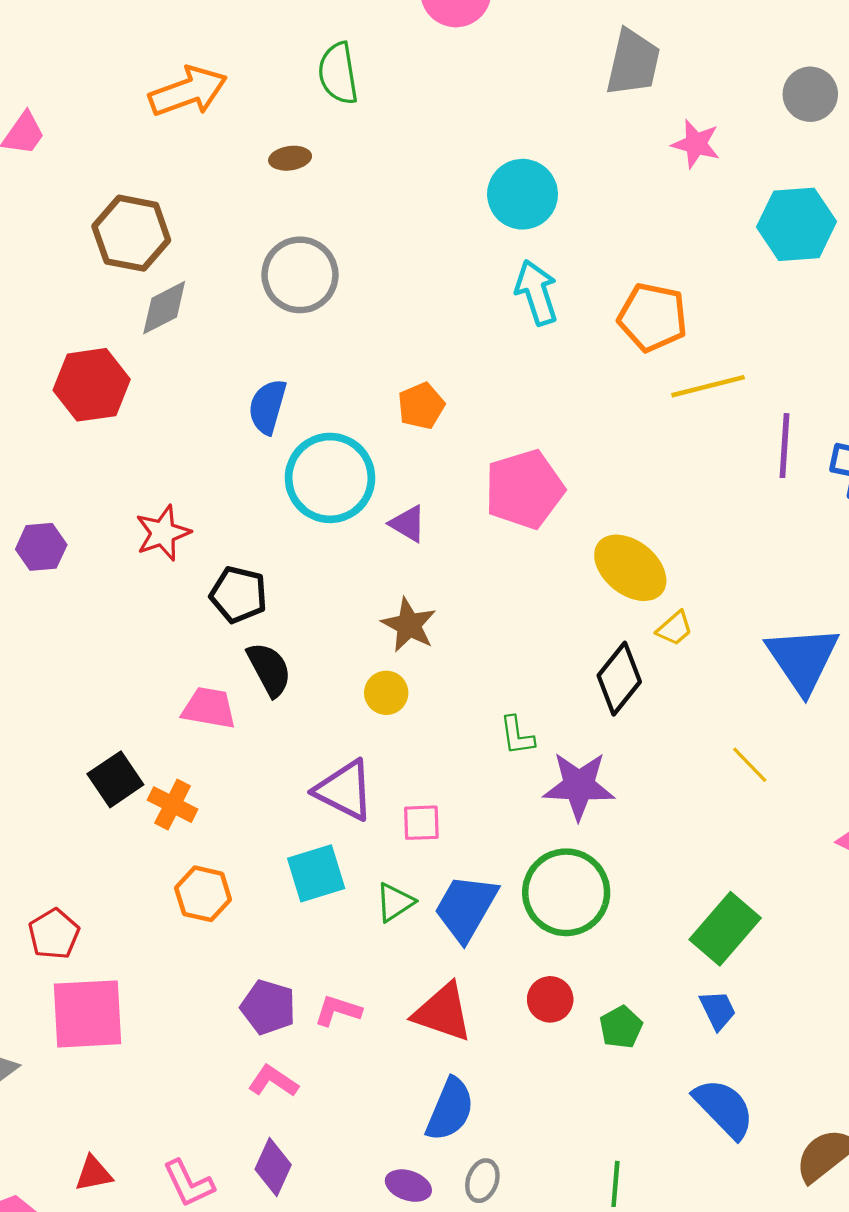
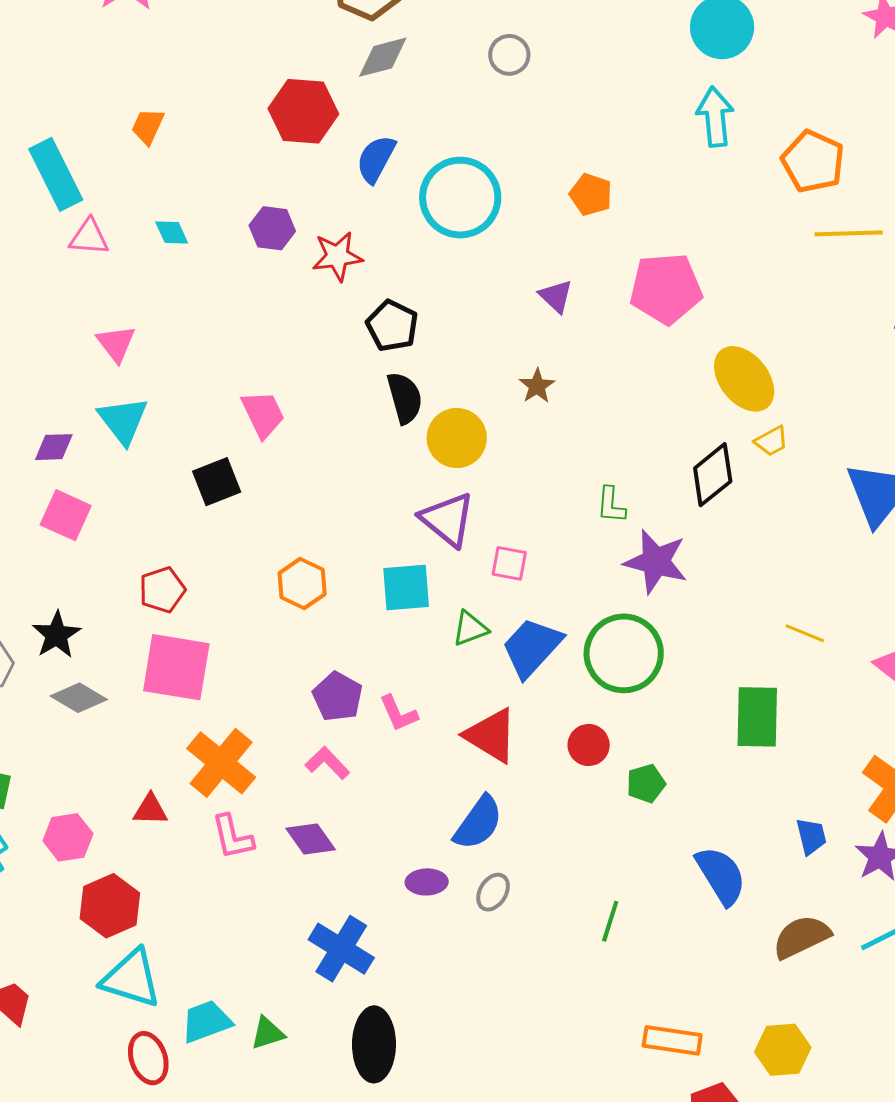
gray circle: (300, 275) -> (509, 55), size x0.6
orange pentagon: (421, 406) -> (591, 195), turned 30
blue semicircle: (267, 407) -> (376, 159), moved
cyan circle: (330, 478) -> (460, 198), moved
purple hexagon: (41, 547) -> (272, 228), moved
brown star: (409, 625) -> (537, 386), size x0.7
yellow circle: (386, 693) -> (457, 438), moved, size x1.5
pink trapezoid: (209, 708) -> (263, 414), moved, turned 42
yellow line: (750, 765) -> (805, 633), moved, turned -36
black square: (115, 779) -> (217, 482), moved
orange cross: (173, 805) -> (221, 763), moved, size x1.6
green rectangle: (725, 929) -> (757, 717), turned -52
blue trapezoid: (718, 1010) -> (811, 836), moved
pink L-shape: (338, 1011) -> (398, 713), turned -144
purple diamond: (273, 1167) -> (311, 839), turned -72
purple ellipse: (408, 1186) -> (427, 882), turned -33

